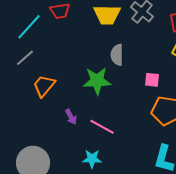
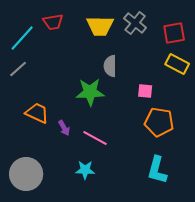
orange trapezoid: (44, 86) -> (37, 113), moved, turned 75

